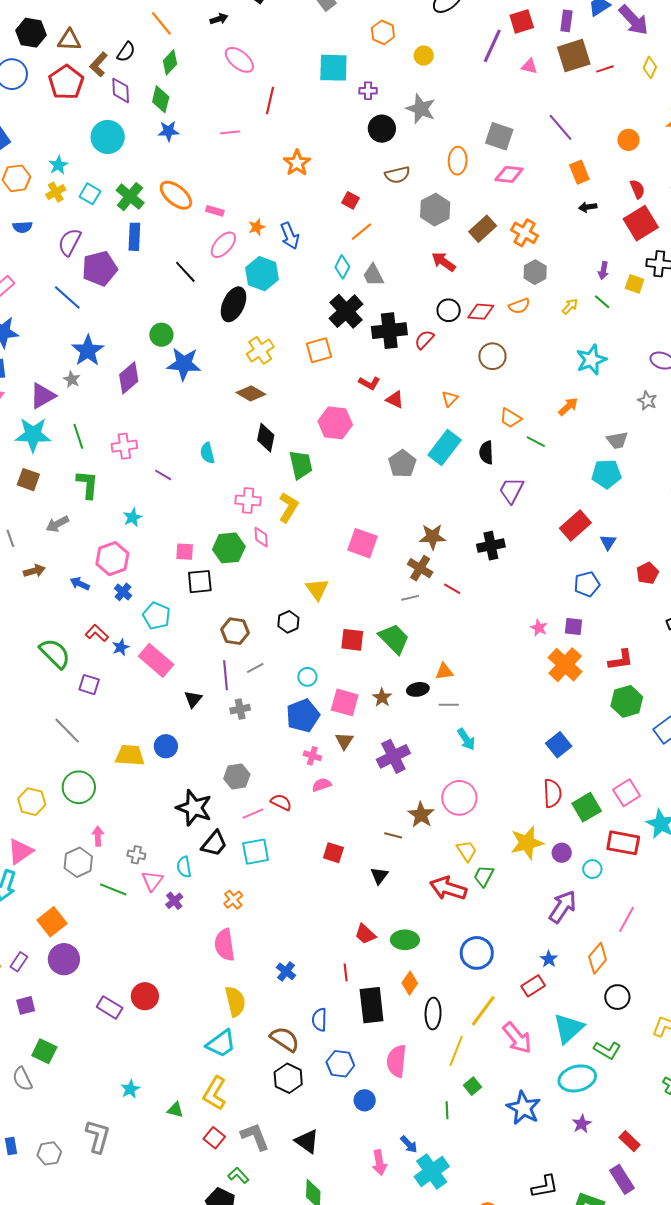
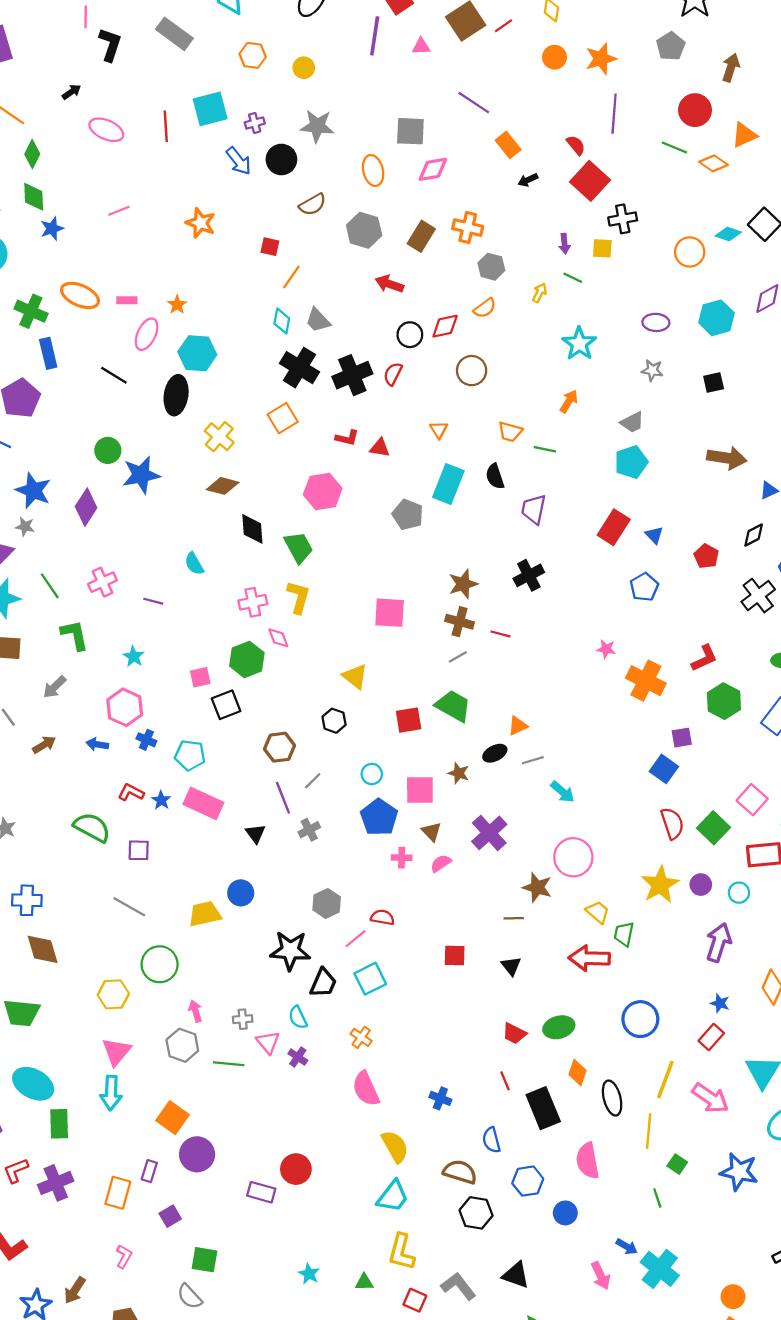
red line: (270, 101) -> (166, 126), moved
orange circle: (628, 140) -> (555, 57), moved
blue arrow: (290, 236) -> (239, 161), moved
purple square: (574, 627) -> (682, 738), moved
pink semicircle: (322, 785) -> (441, 863), moved

